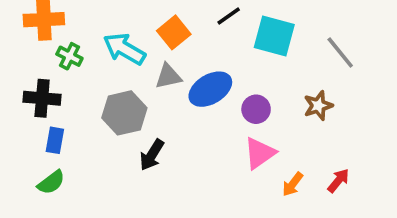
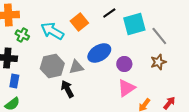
cyan square: (274, 36) -> (134, 24), turned -30
gray line: (340, 53) -> (159, 36), moved
gray triangle: (168, 76) -> (76, 67), moved
black arrow: (152, 155) -> (67, 89), turned 120

